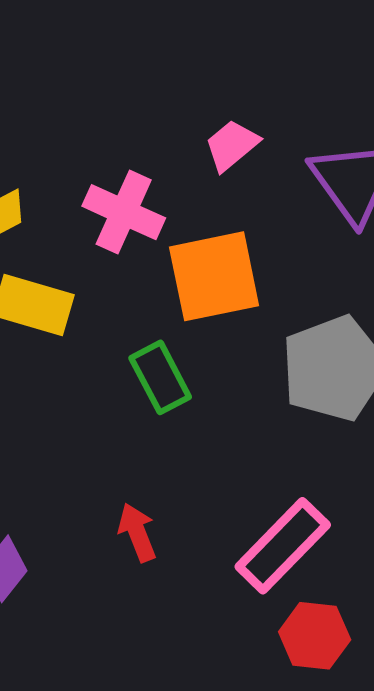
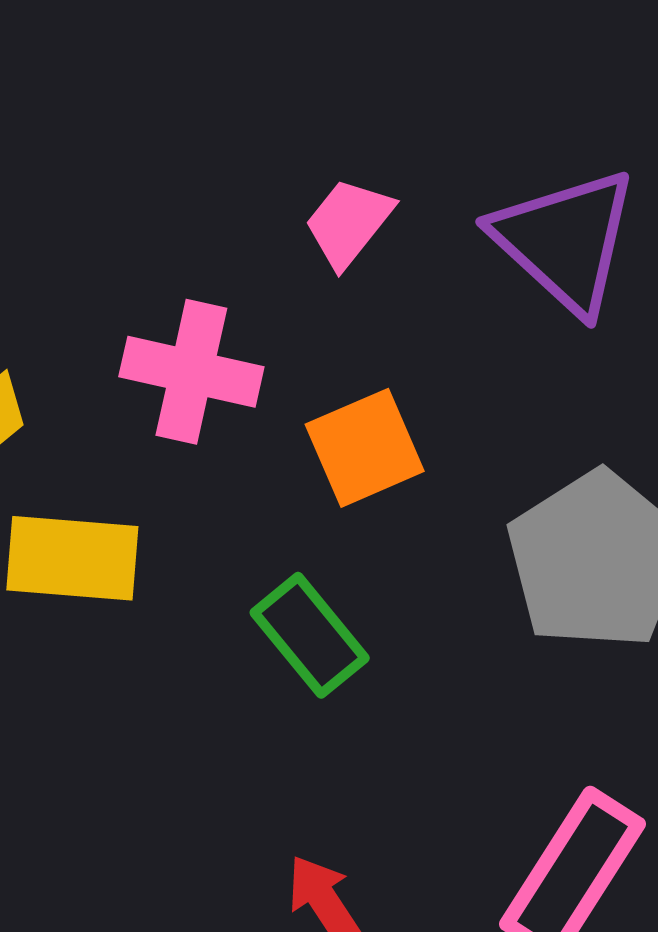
orange square: (214, 276) -> (365, 448), size x0.7

